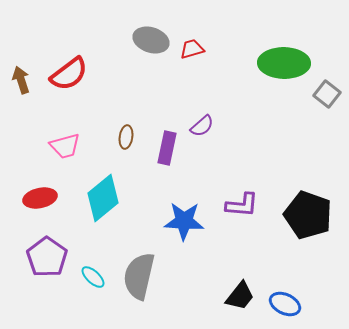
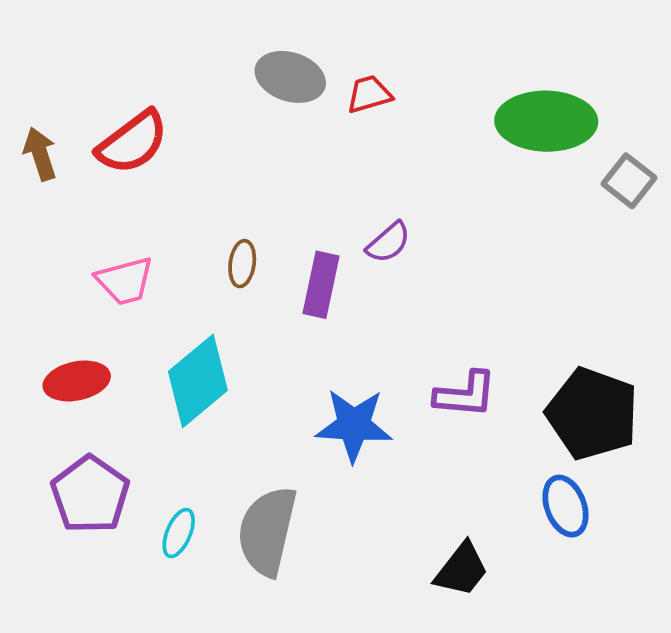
cyan ellipse: (93, 277) -> (179, 533), turned 70
blue ellipse: (285, 304) -> (565, 506), moved, turned 44

